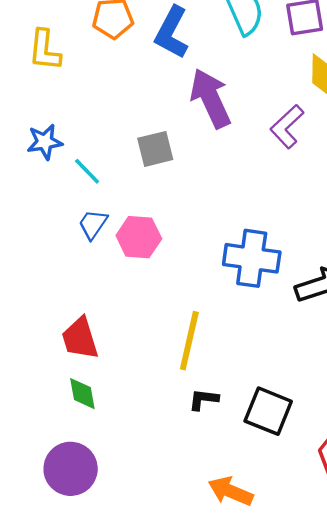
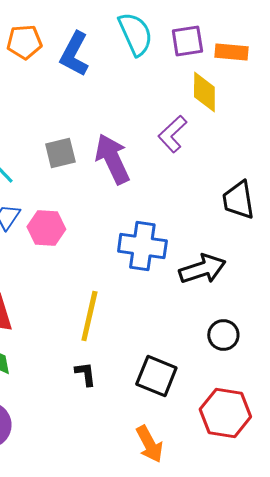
purple arrow: (211, 98) -> (112, 159), moved
black L-shape: (203, 399) -> (85, 374), moved, turned 76
orange arrow: (231, 491) -> (149, 444), moved, turned -141

